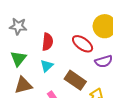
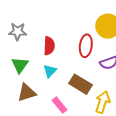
red ellipse: (83, 44) -> (86, 46), turned 65

